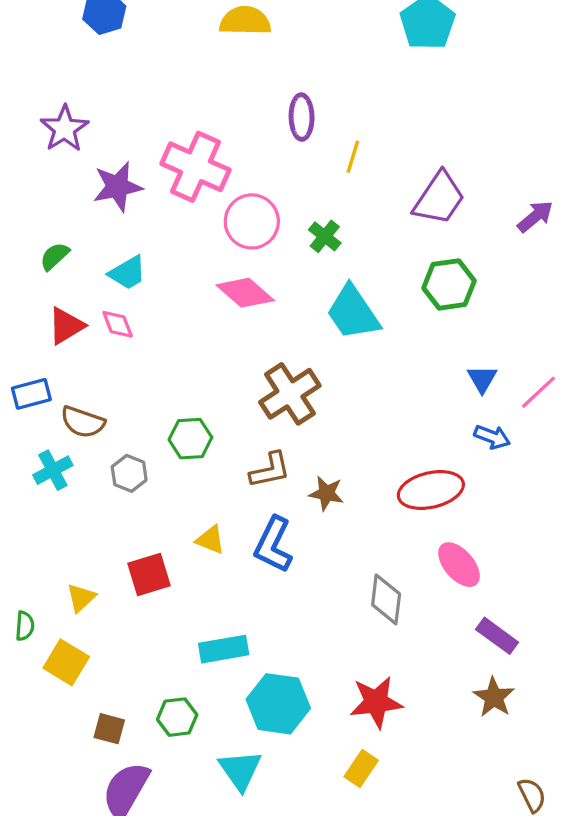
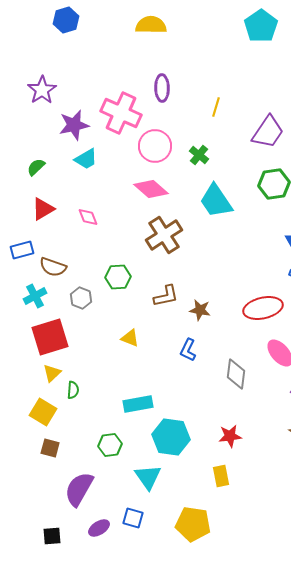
purple ellipse: (302, 117) -> (162, 88), moved
cyan trapezoid: (127, 273) -> (86, 159), moved
pink diamond: (118, 324) -> (88, 217), moved
brown cross: (290, 394) -> (164, 235), moved
blue L-shape: (273, 545) -> (188, 350), moved, size x0.7
red square: (149, 575) -> (50, 337), moved, size x1.4
green semicircle: (25, 626) -> (73, 390), moved
red star: (376, 702) -> (230, 436), size x0.7
brown square: (109, 729) -> (50, 448), moved
yellow rectangle: (361, 768) -> (221, 476), turned -45

